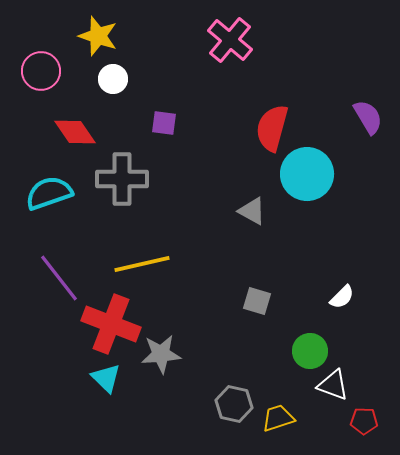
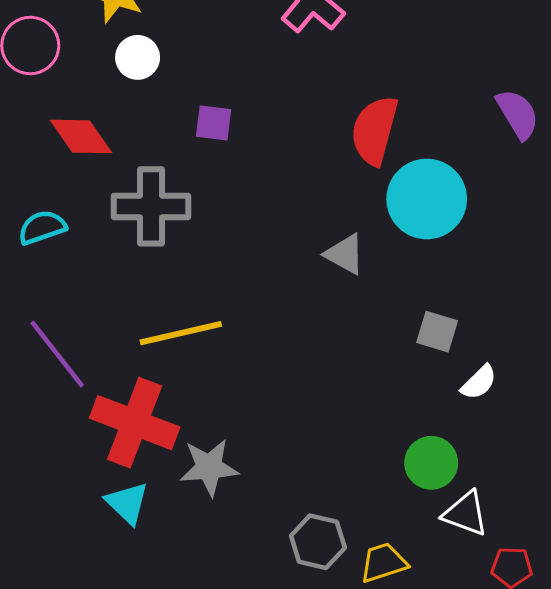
cyan semicircle: (49, 193) -> (42, 227), size x0.7
gray square: (257, 301) -> (437, 332), moved

